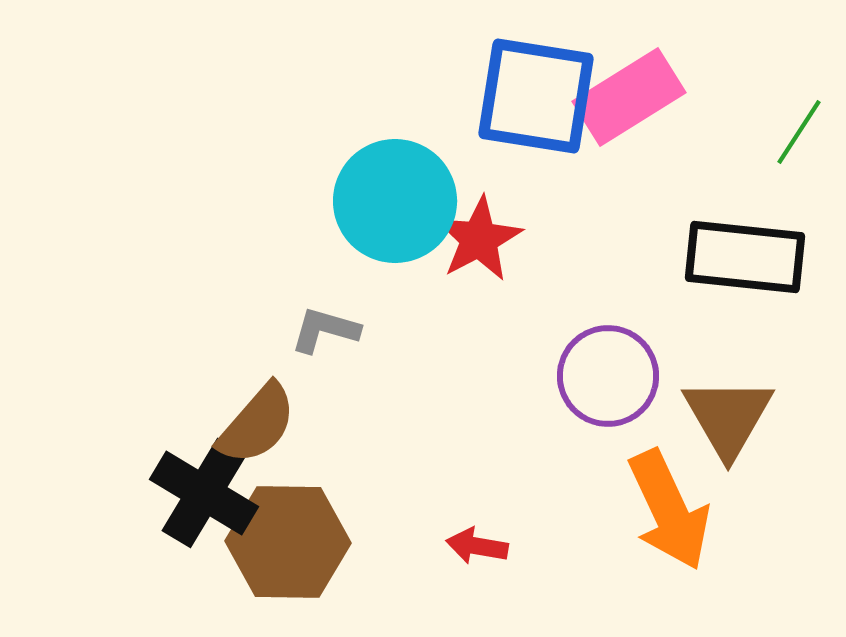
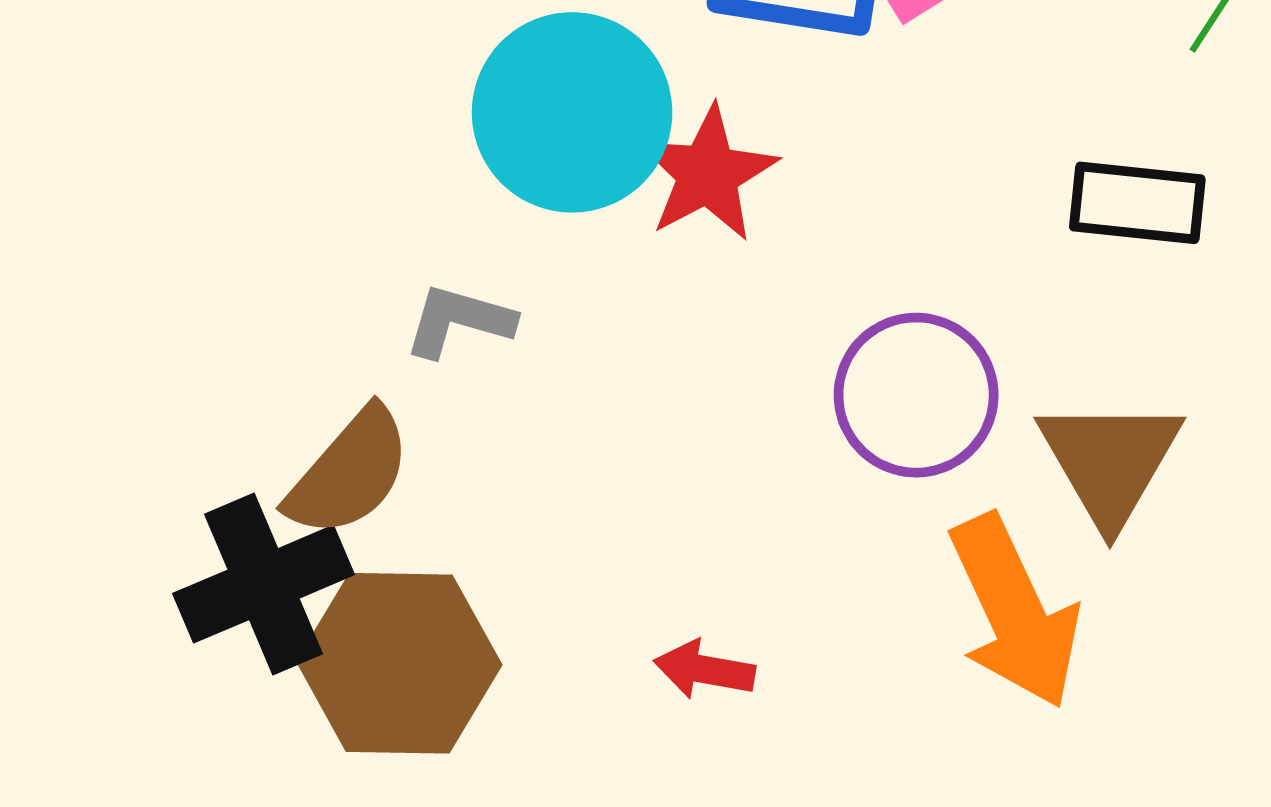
black rectangle: (745, 257) -> (1137, 203), size x0.7
black cross: (204, 493) -> (264, 584), turned 36

